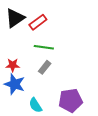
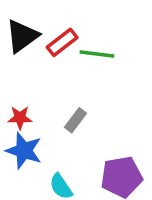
green line: (44, 47) -> (97, 54), moved

